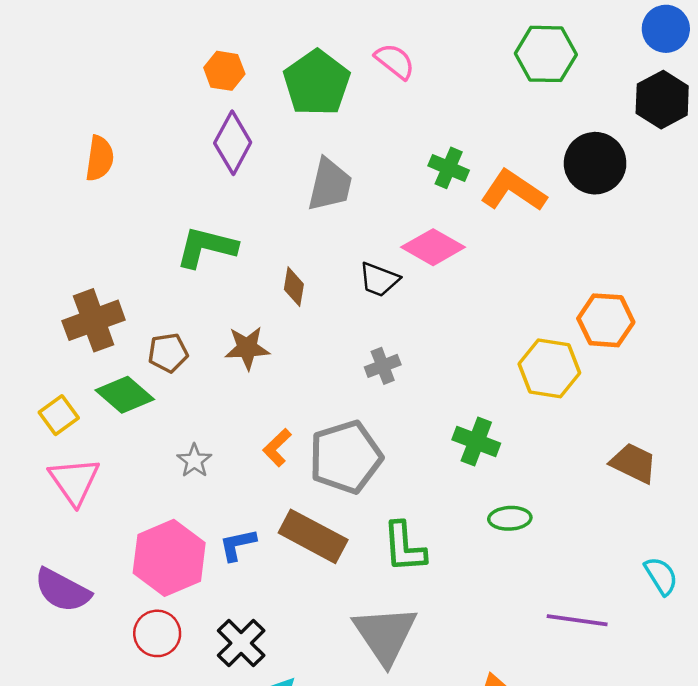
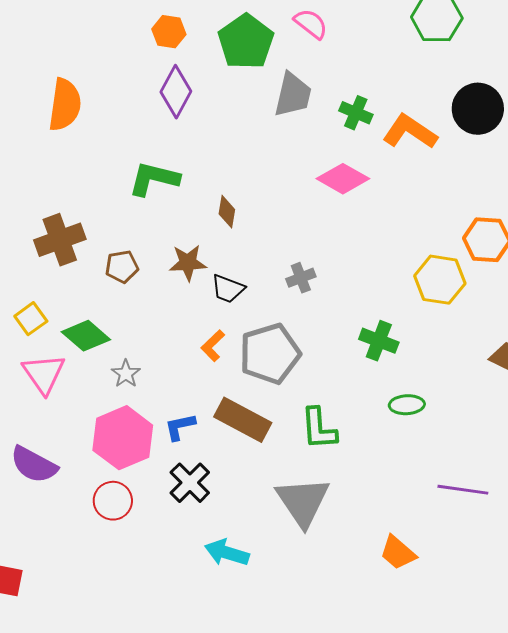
orange semicircle: (100, 158) -> (65, 105), size x1.4
gray trapezoid: (330, 185) -> (293, 95), moved
black trapezoid: (379, 280) -> (228, 289), moved
green diamond: (125, 395) -> (86, 336), moved
gray star: (194, 461) -> (126, 374), moved
black cross: (241, 643) -> (190, 483), moved

